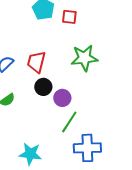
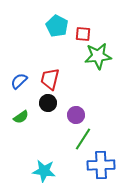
green star: (84, 58) -> (98, 56), moved
black circle: (43, 87) -> (48, 103), moved

